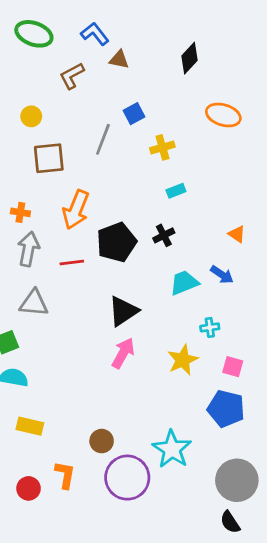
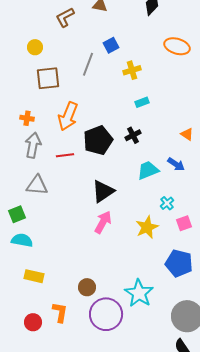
cyan cross: (210, 327) -> (167, 203), turned -32
pink square: (233, 367) -> (184, 223), moved, turned -35

